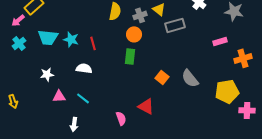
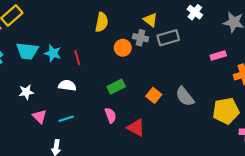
gray cross: (140, 15) -> (141, 38), moved, turned 32
green rectangle: (130, 56) -> (116, 87), moved, turned 56
pink triangle: (59, 96) -> (40, 116), turned 48
cyan line: (83, 98) -> (66, 119), turned -56
pink semicircle: (121, 118) -> (111, 115), moved

